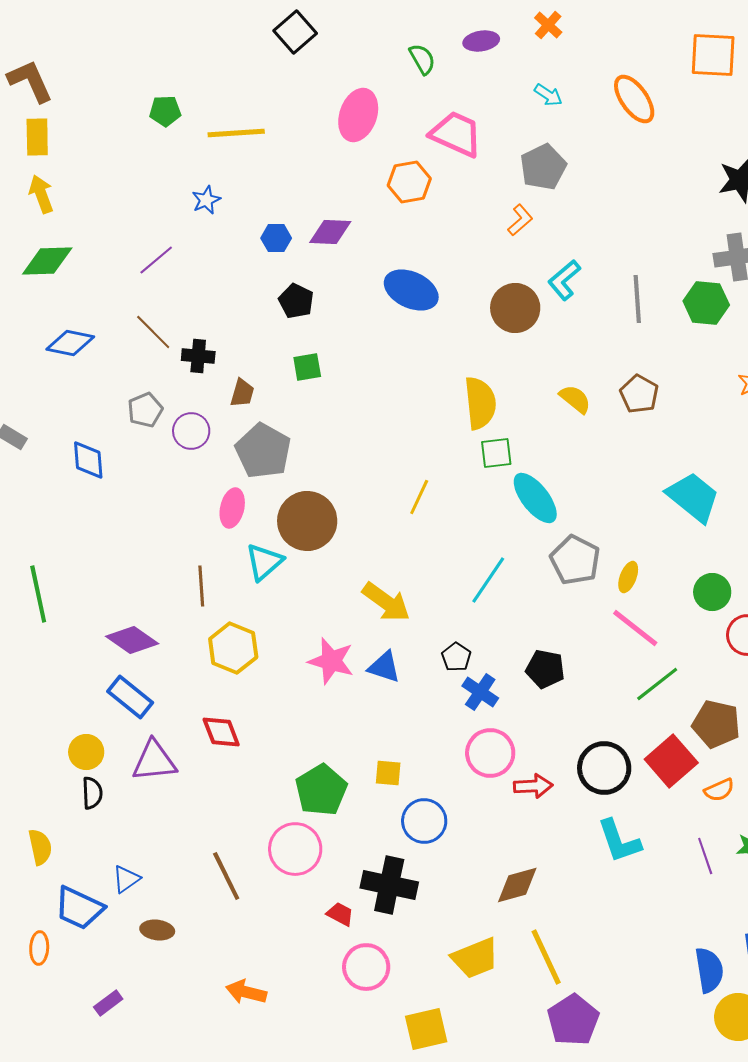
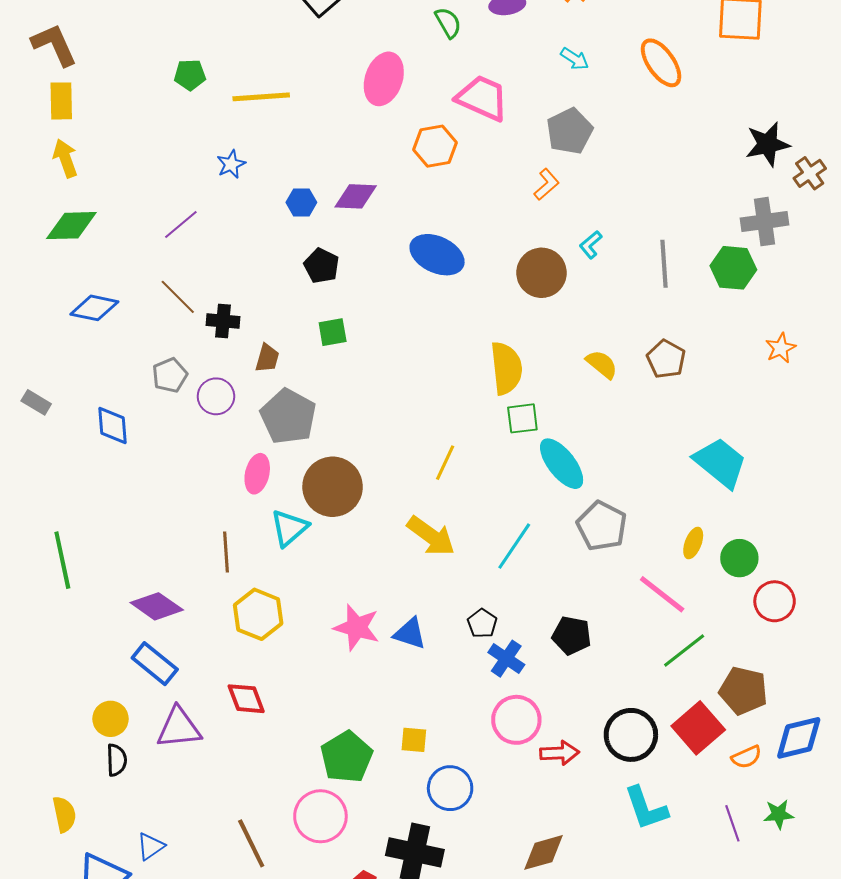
cyan L-shape: (564, 280) -> (591, 245), size x0.7
yellow ellipse: (628, 577) -> (693, 543), moved
yellow arrow: (386, 602) -> (431, 536), moved

